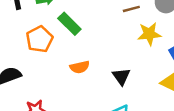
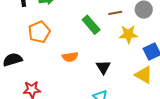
green rectangle: (69, 24) -> (91, 25), moved

